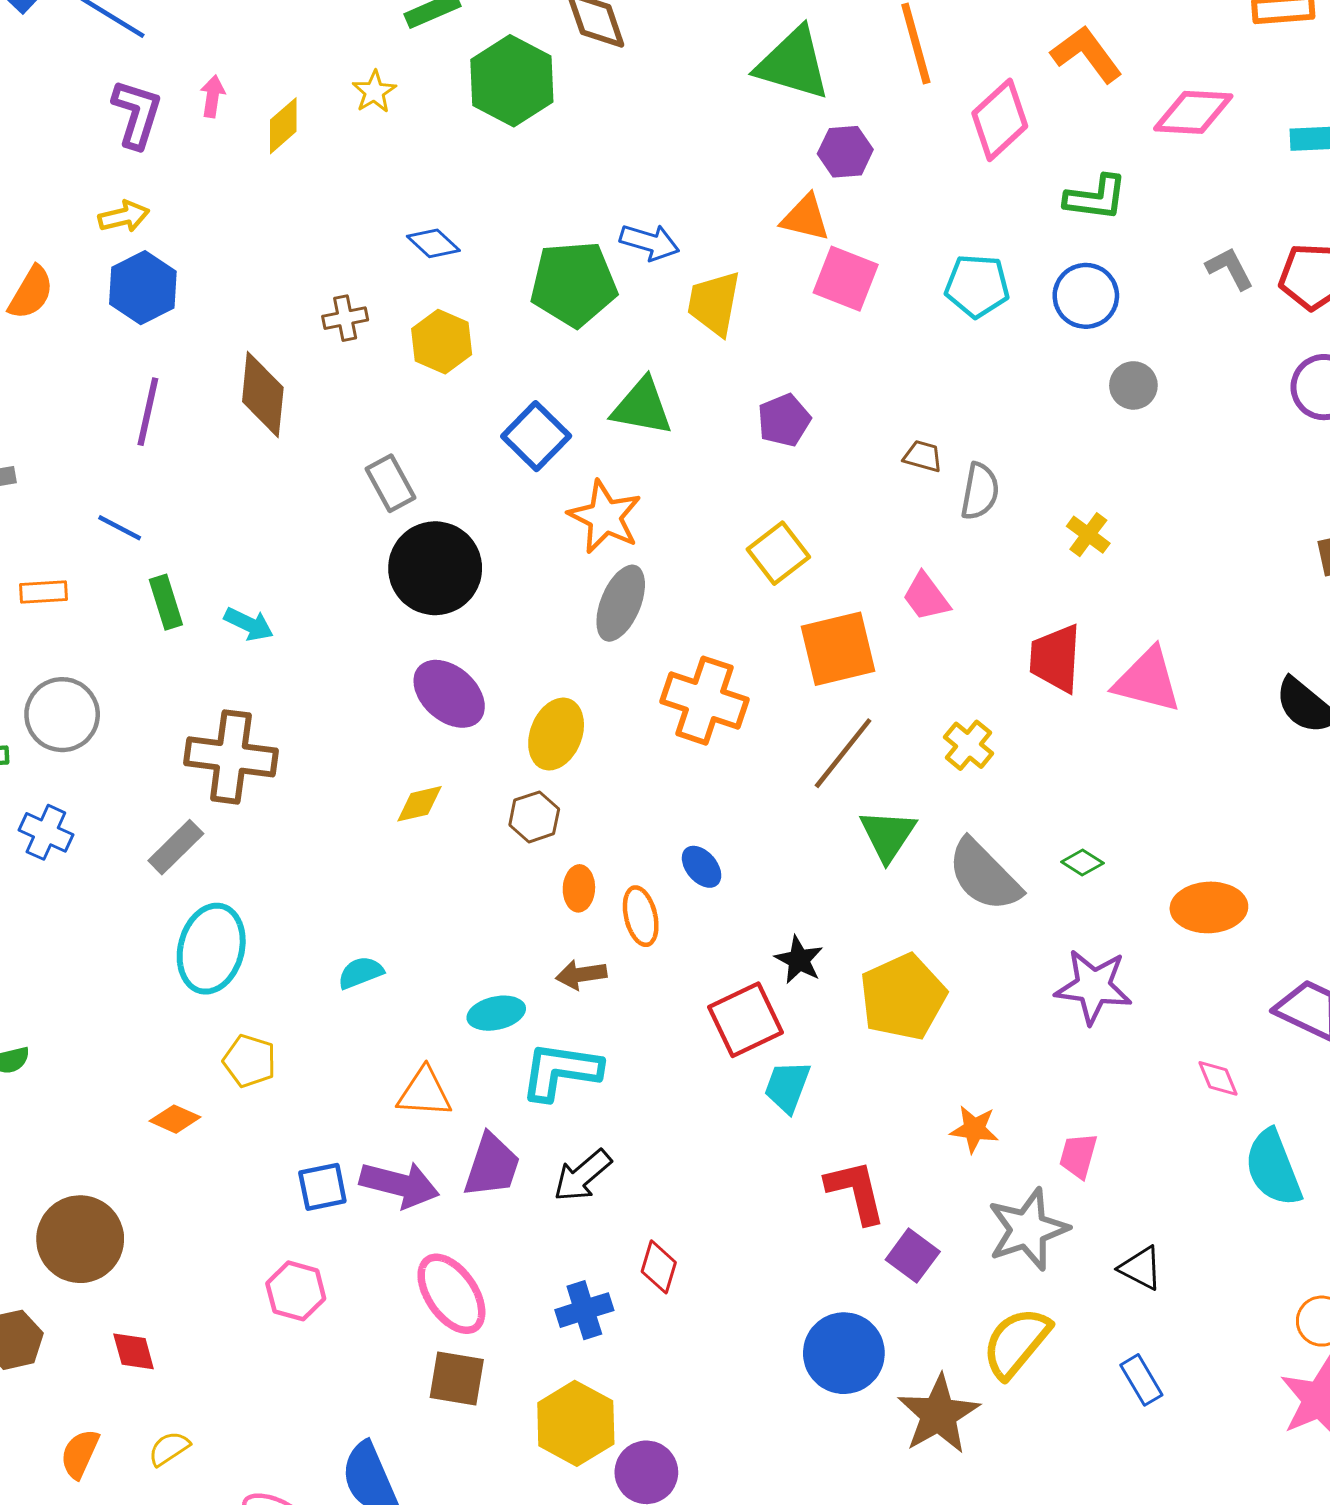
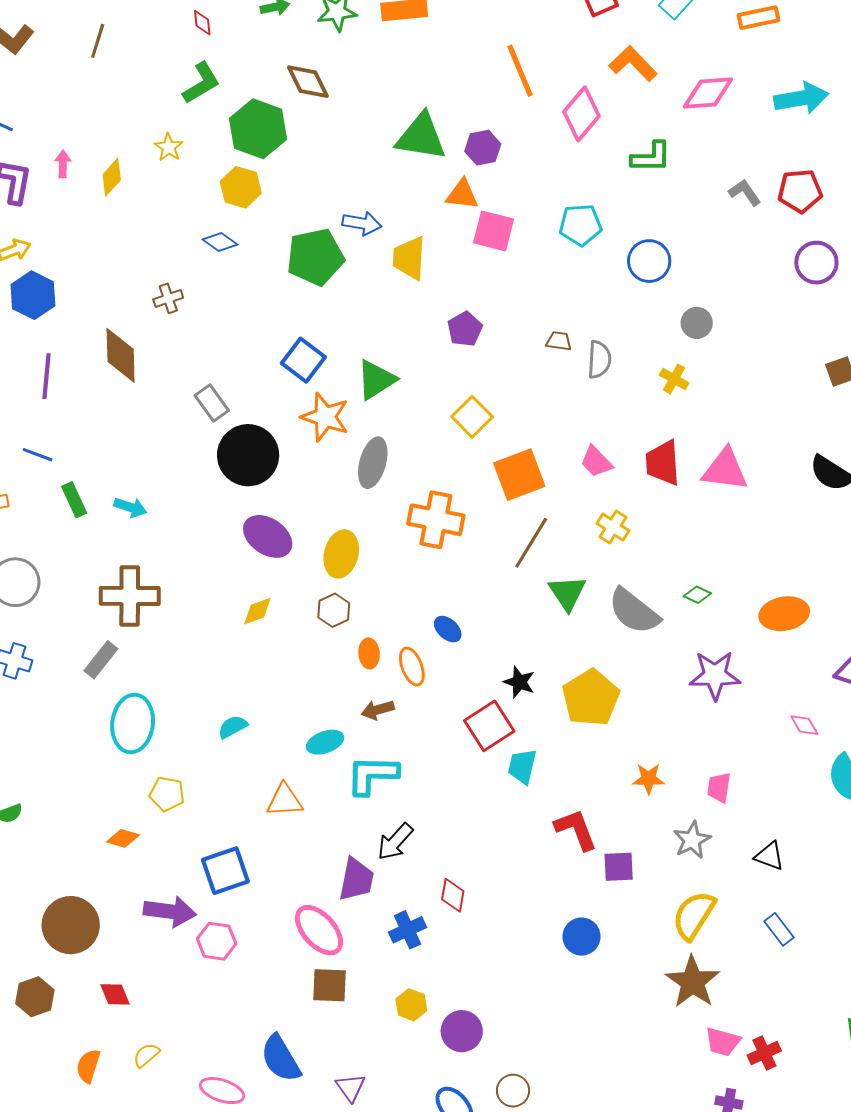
green triangle: (793, 64) -> (421, 137), moved
blue circle: (1086, 296) -> (649, 261), moved
yellow hexagon: (442, 342) -> (241, 187), moved
gray circle: (1133, 385) -> (697, 323), moved
green triangle: (642, 407) -> (376, 380), moved, turned -36
orange star: (605, 517) -> (325, 417), moved
pink trapezoid: (926, 597) -> (596, 462), moved
purple trapezoid: (492, 1166) -> (356, 879), moved
purple arrow: (400, 1185) -> (170, 911), moved
blue square: (322, 1187) -> (225, 871), size x1.4
gray star: (1028, 1229) -> (692, 840), size x0.7
purple square: (913, 1256) -> (619, 867), turned -32
blue circle: (844, 1353) -> (582, 937), size x0.7
brown star: (939, 1414) -> (693, 982), moved
yellow hexagon: (576, 1423) -> (411, 1005), size x0.6

